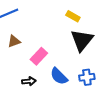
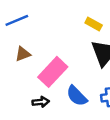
pink rectangle: (39, 56) -> (53, 72), size x1.4

